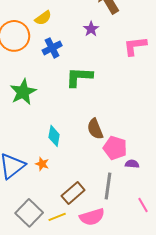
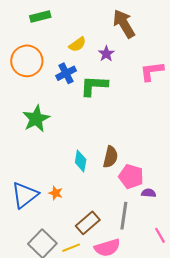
yellow semicircle: (43, 18) -> (77, 44), moved
green L-shape: (79, 77) -> (94, 86), moved
brown semicircle: (95, 129) -> (110, 157), turned -145
cyan diamond: (54, 136) -> (81, 161), moved

